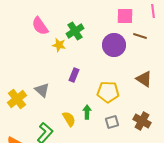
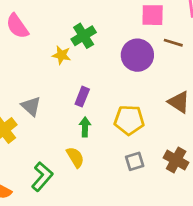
pink semicircle: (40, 26) -> (17, 26), moved
gray triangle: (42, 90) -> (31, 106), moved
green arrow: (87, 112) -> (85, 127), moved

